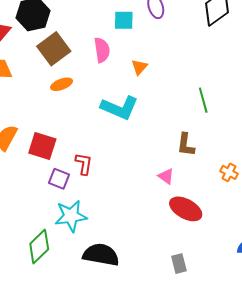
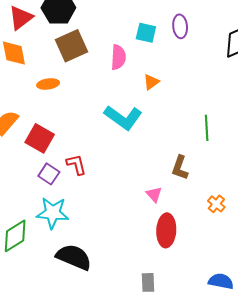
orange ellipse: (62, 84) -> (48, 84), moved
red L-shape: (84, 164) -> (76, 165), turned -35
red ellipse: (186, 209) -> (166, 230), turned 52

